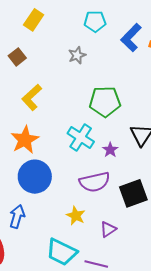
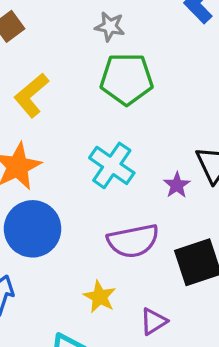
gray star: (77, 55) -> (110, 27), turned 30
green pentagon: (105, 102) -> (127, 79), moved
purple star: (110, 150) -> (177, 185), moved

